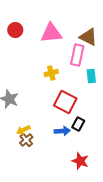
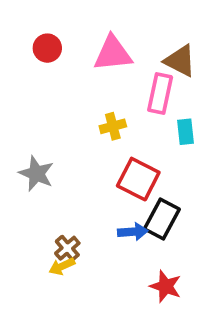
black rectangle: (78, 124) -> (162, 219), size x1.5
yellow arrow: (23, 130) -> (62, 266), moved

